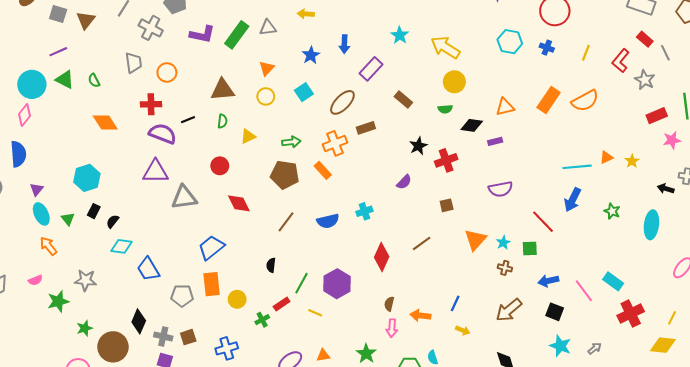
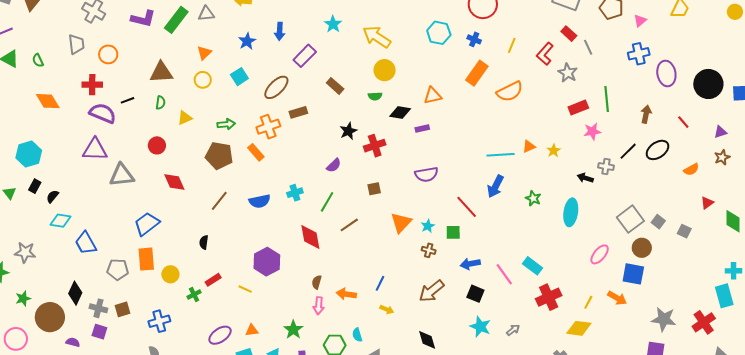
orange rectangle: (549, 100) -> (477, 73), moved
red diamond: (382, 257) -> (310, 237), turned -36
green line: (302, 283) -> (327, 202), moved

